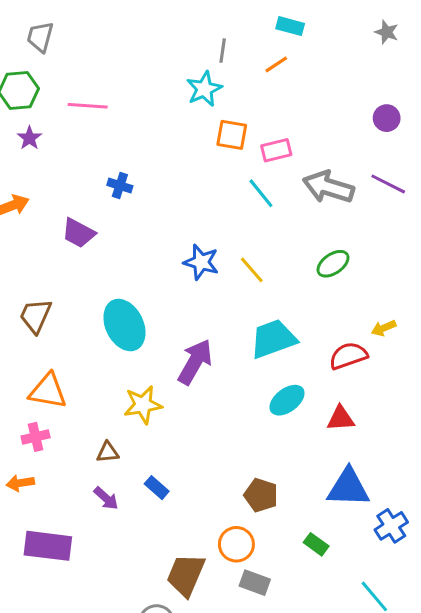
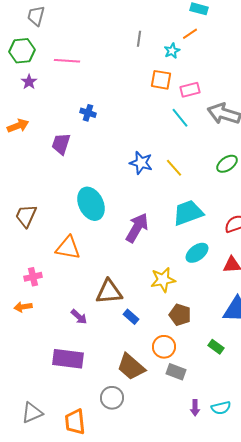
gray line: (223, 51) -> (139, 39), moved
cyan star: (204, 89) -> (172, 51), moved, size x0.7
purple trapezoid: (78, 233) -> (61, 144), turned 80
brown trapezoid: (36, 316) -> (26, 216), moved
orange triangle: (48, 391) -> (68, 248), moved
yellow star: (143, 405) -> (163, 280), moved
brown triangle: (108, 452) -> (109, 292), moved, size x1.8
blue rectangle: (157, 488) -> (131, 317), moved
purple rectangle: (48, 546) -> (68, 359), moved
brown trapezoid: (186, 575) -> (131, 367), turned -72

